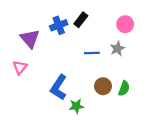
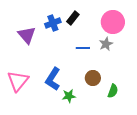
pink circle: (125, 24) -> (113, 22), size x1.5
pink triangle: (20, 67) -> (18, 81), moved, size x1.6
green semicircle: (124, 88) -> (113, 91), moved

